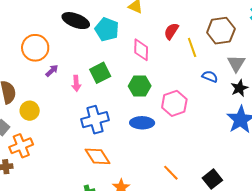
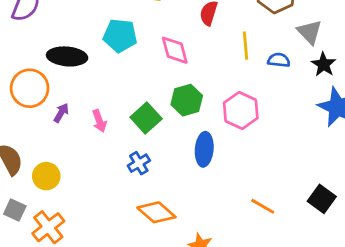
black ellipse: (76, 21) -> (67, 56), moved
yellow line: (192, 47) -> (246, 46), moved, turned 30
green square: (100, 73) -> (146, 118), moved
blue cross: (95, 120) -> (139, 163), size x0.6
blue ellipse: (142, 123) -> (204, 149), turned -70

